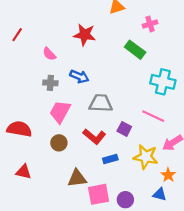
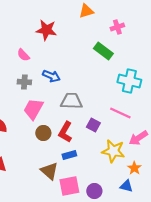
red star: (85, 35) -> (46, 30), moved
red L-shape: (94, 136) -> (65, 132), turned 80
brown circle: (59, 143) -> (43, 133), moved
blue rectangle: (110, 159) -> (69, 155), moved
brown triangle: (77, 178) -> (49, 171), turned 48

